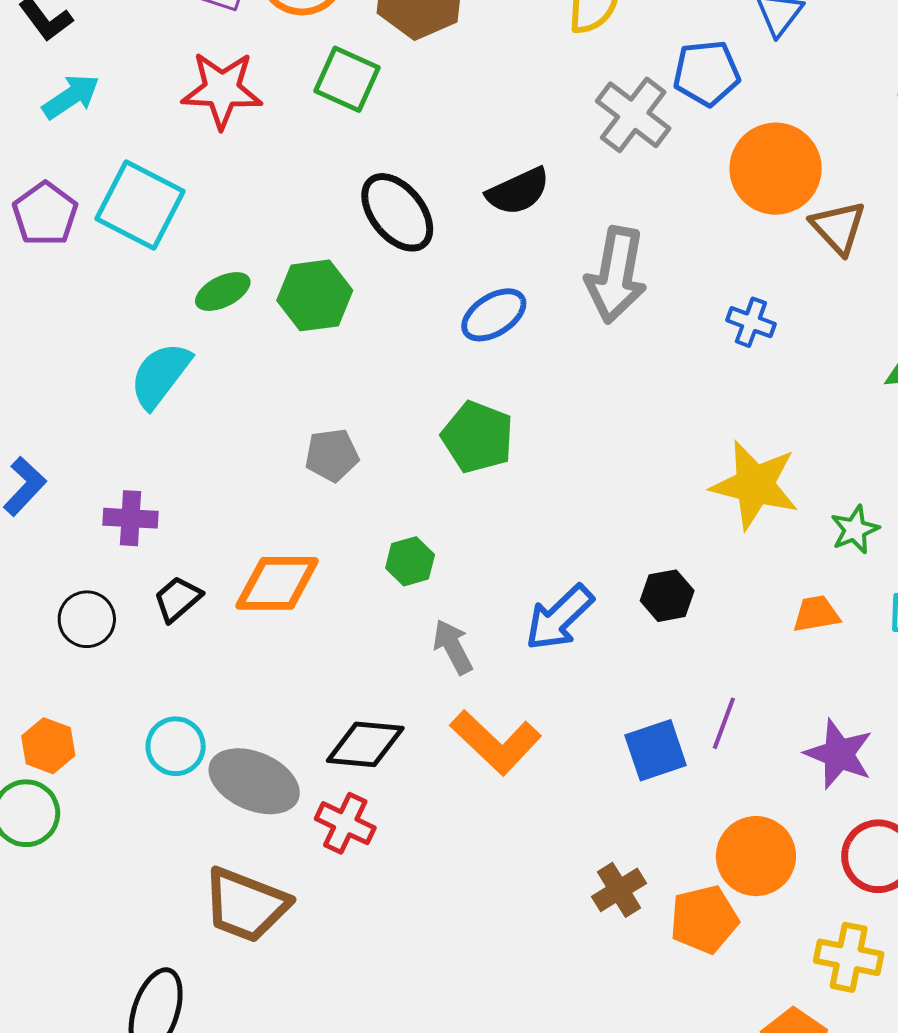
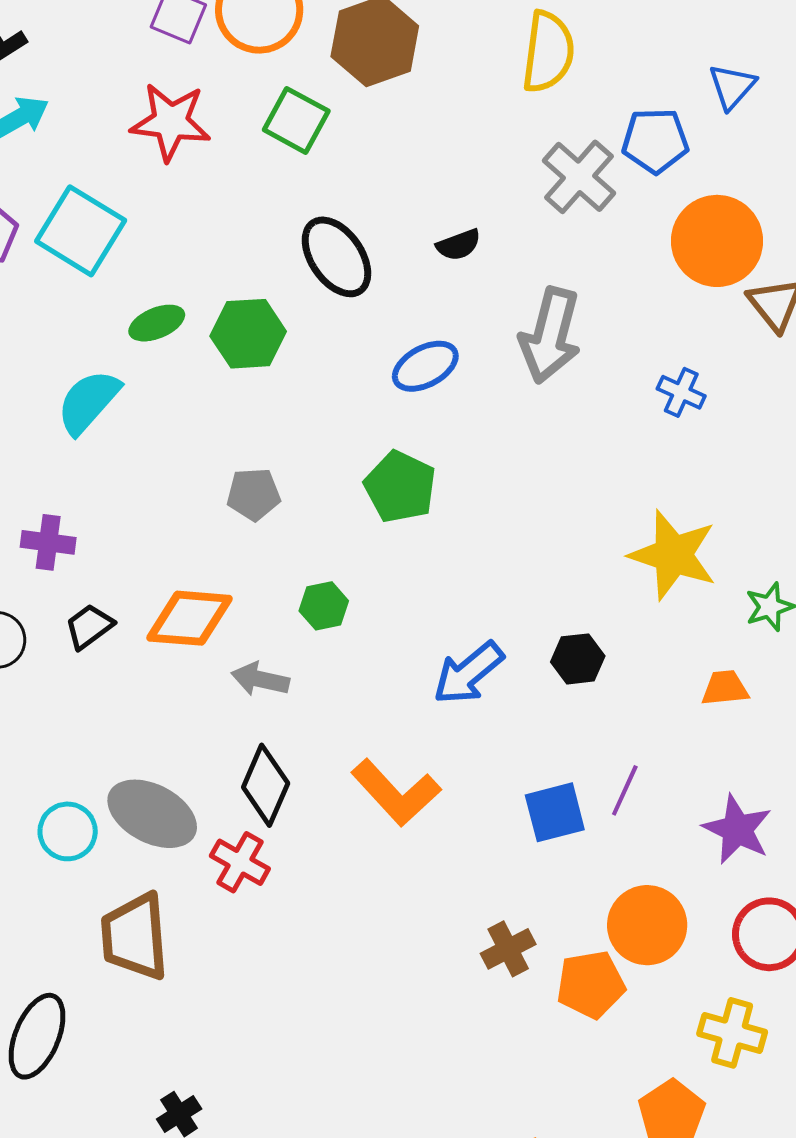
black semicircle: (518, 191) -> (459, 245), size x0.7
gray arrow: (453, 647) -> (260, 679), moved, turned -54
black diamond: (365, 744) -> (266, 785), turned -76
cyan circle: (176, 746) -> (68, 831), moved
brown trapezoid: (246, 905) -> (135, 937), turned 60

